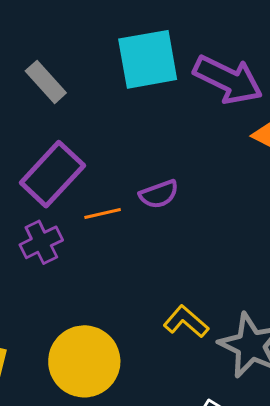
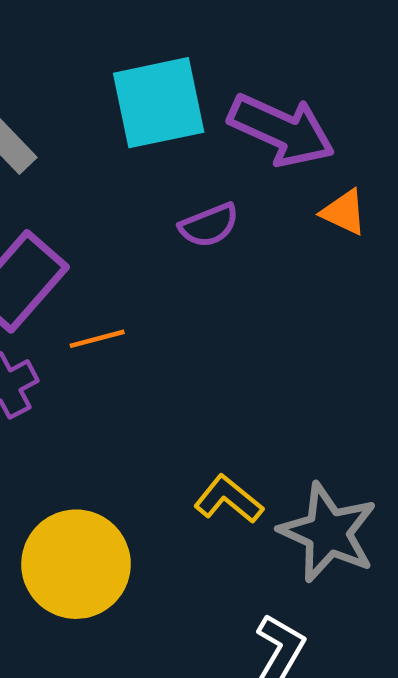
purple semicircle: (159, 194) -> (209, 225), moved

